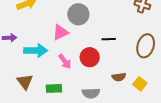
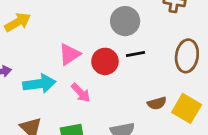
gray circle: (78, 14) -> (125, 21), moved
red circle: (90, 57) -> (105, 61), moved
yellow square: (140, 84) -> (187, 108), size x1.5

